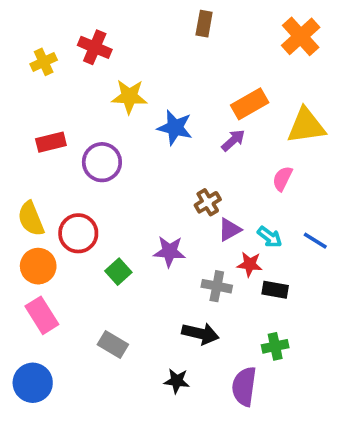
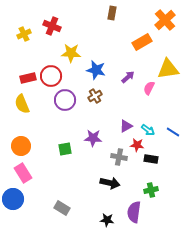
orange rectangle: (250, 104) -> (142, 42), moved
purple circle: (102, 162) -> (65, 100), moved
pink semicircle: (282, 179) -> (149, 88), moved
brown cross: (208, 202) -> (95, 96), moved
yellow semicircle: (31, 219) -> (22, 104), moved
red circle: (78, 233) -> (51, 76), moved
green square: (118, 272) -> (65, 149), turned 32
gray rectangle: (113, 344) -> (62, 208), moved
black star: (177, 381) -> (107, 220), moved
blue circle: (33, 383) -> (13, 199), moved

